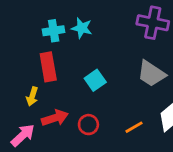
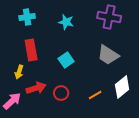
cyan star: (82, 28) -> (66, 22), moved
cyan cross: (54, 31) -> (27, 17), moved

